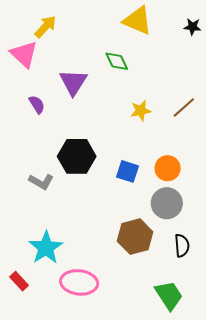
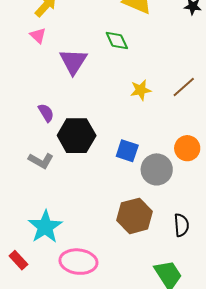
pink triangle: (24, 54) -> (38, 36), moved, size x0.6
purple semicircle: (37, 104) -> (46, 113), moved
orange circle: (168, 168) -> (187, 148), moved
gray circle: (167, 203) -> (157, 169), moved

